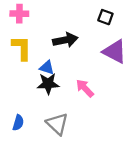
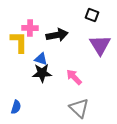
pink cross: (19, 14) -> (30, 28), moved
purple triangle: (115, 51) -> (100, 45), turned 30
gray triangle: (57, 124) -> (79, 108), moved

